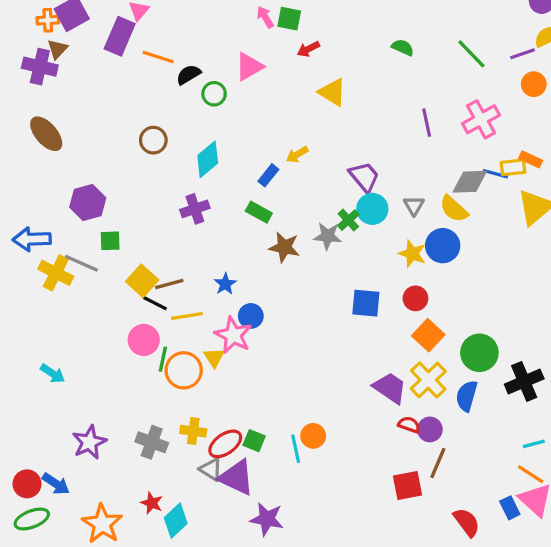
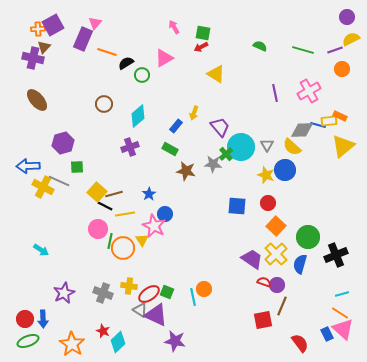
green square: (289, 19) -> (203, 33), moved
green line: (471, 54) -> (303, 50), turned -30
yellow arrow: (297, 155) -> (194, 113), turned -40
purple trapezoid: (364, 177) -> (220, 127), moved
cyan circle: (372, 209) -> (241, 147), size x1.4
blue arrow: (56, 484) -> (43, 319), turned 54

